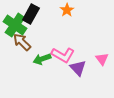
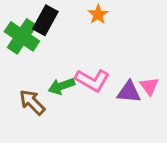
brown arrow: (22, 42) -> (32, 102), moved
purple triangle: (78, 68) -> (129, 92), moved, turned -42

